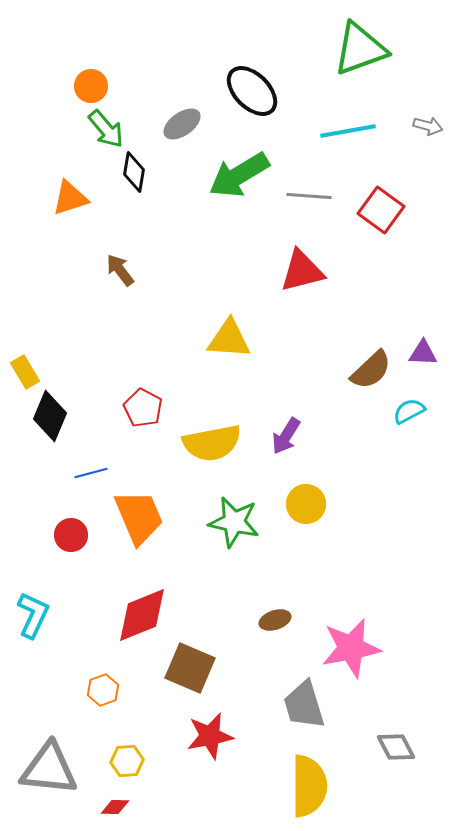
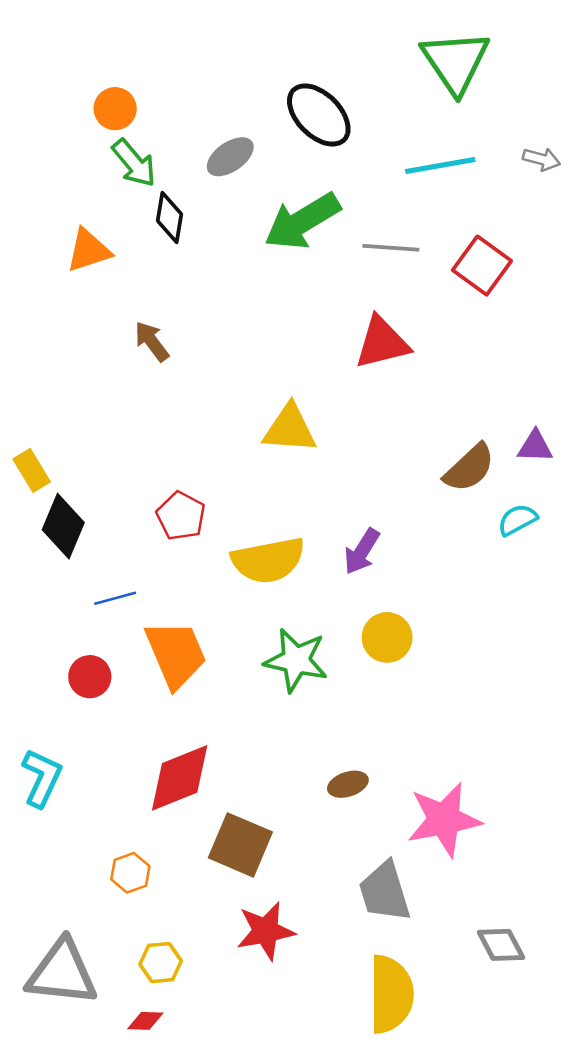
green triangle: (360, 49) -> (455, 62), turned -44

